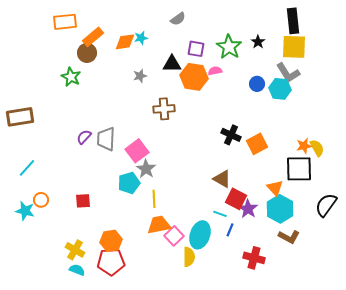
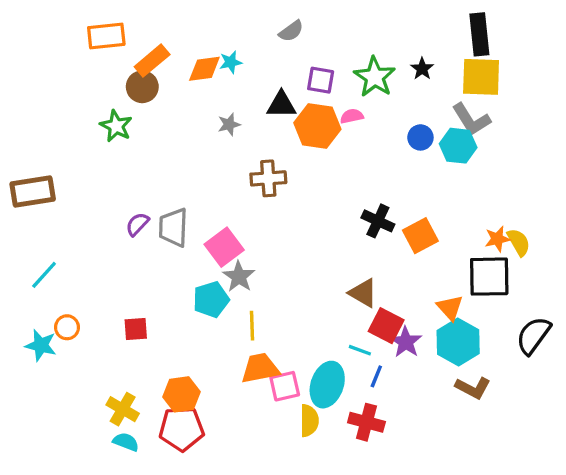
pink square: (174, 236) -> (285, 386), turned 30
red cross: (254, 258) -> (366, 422), moved

